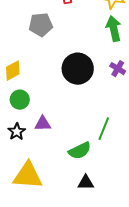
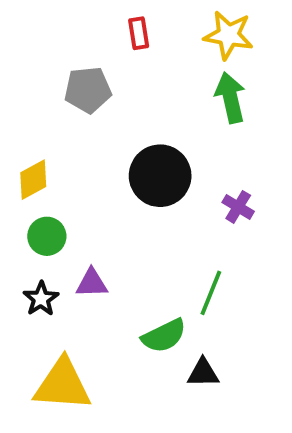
purple cross: (118, 69) -> (238, 207), moved
black triangle: (86, 183) -> (203, 373), moved

